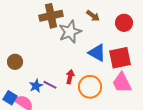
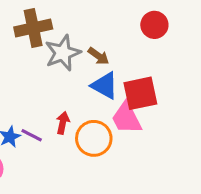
brown arrow: (93, 16) -> (98, 56), moved
red circle: (124, 23) -> (154, 25), moved
pink trapezoid: (122, 83) -> (126, 118), moved

